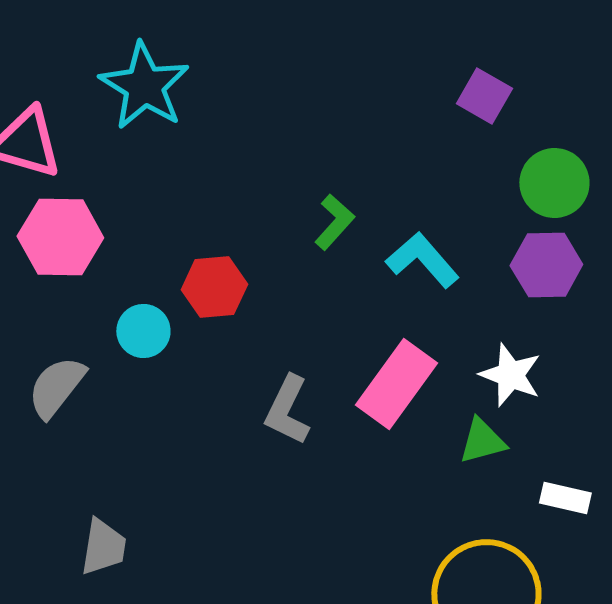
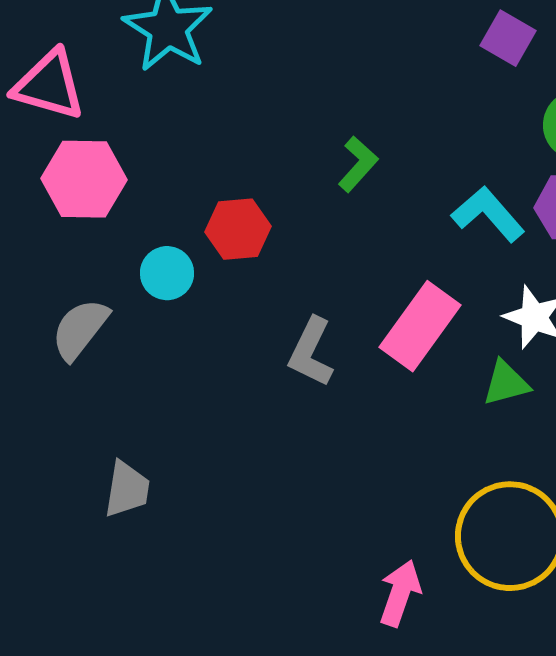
cyan L-shape: (422, 260) -> (488, 214), moved

